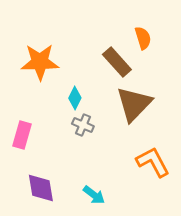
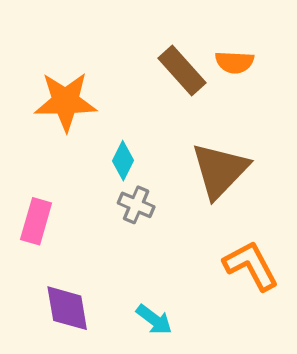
orange semicircle: (143, 38) -> (234, 62), turned 110
brown rectangle: (117, 62) -> (182, 70), moved

